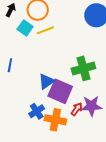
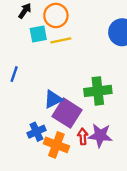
cyan square: (25, 28) -> (38, 34), turned 35
red arrow: (77, 109) -> (83, 136), turned -48

